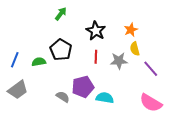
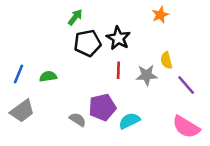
orange star: (131, 30) -> (160, 15), moved
black pentagon: (61, 50) -> (88, 43), moved, turned 30
cyan semicircle: (105, 98) -> (129, 121), turned -36

